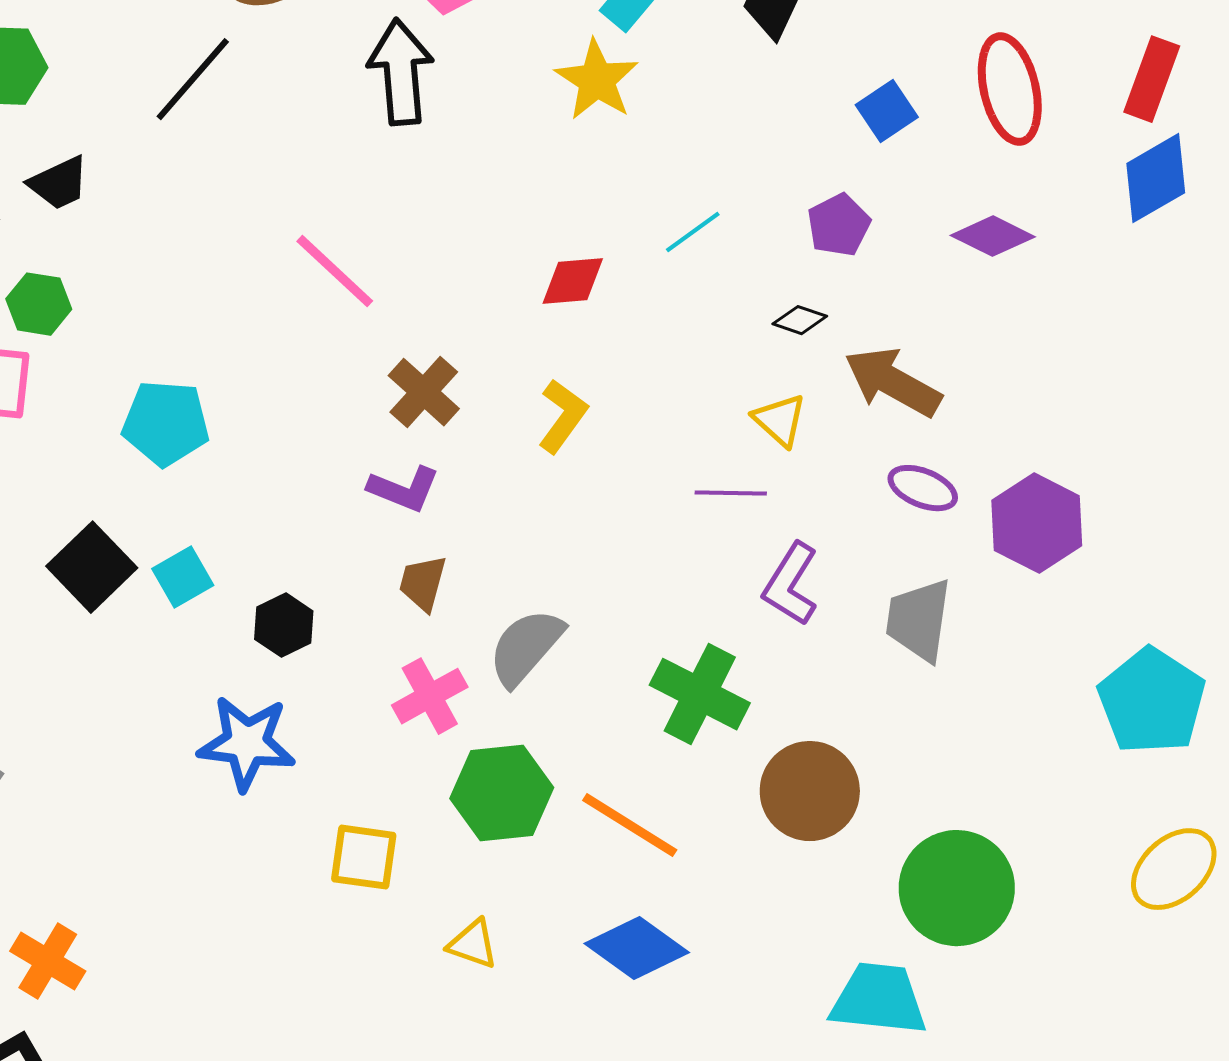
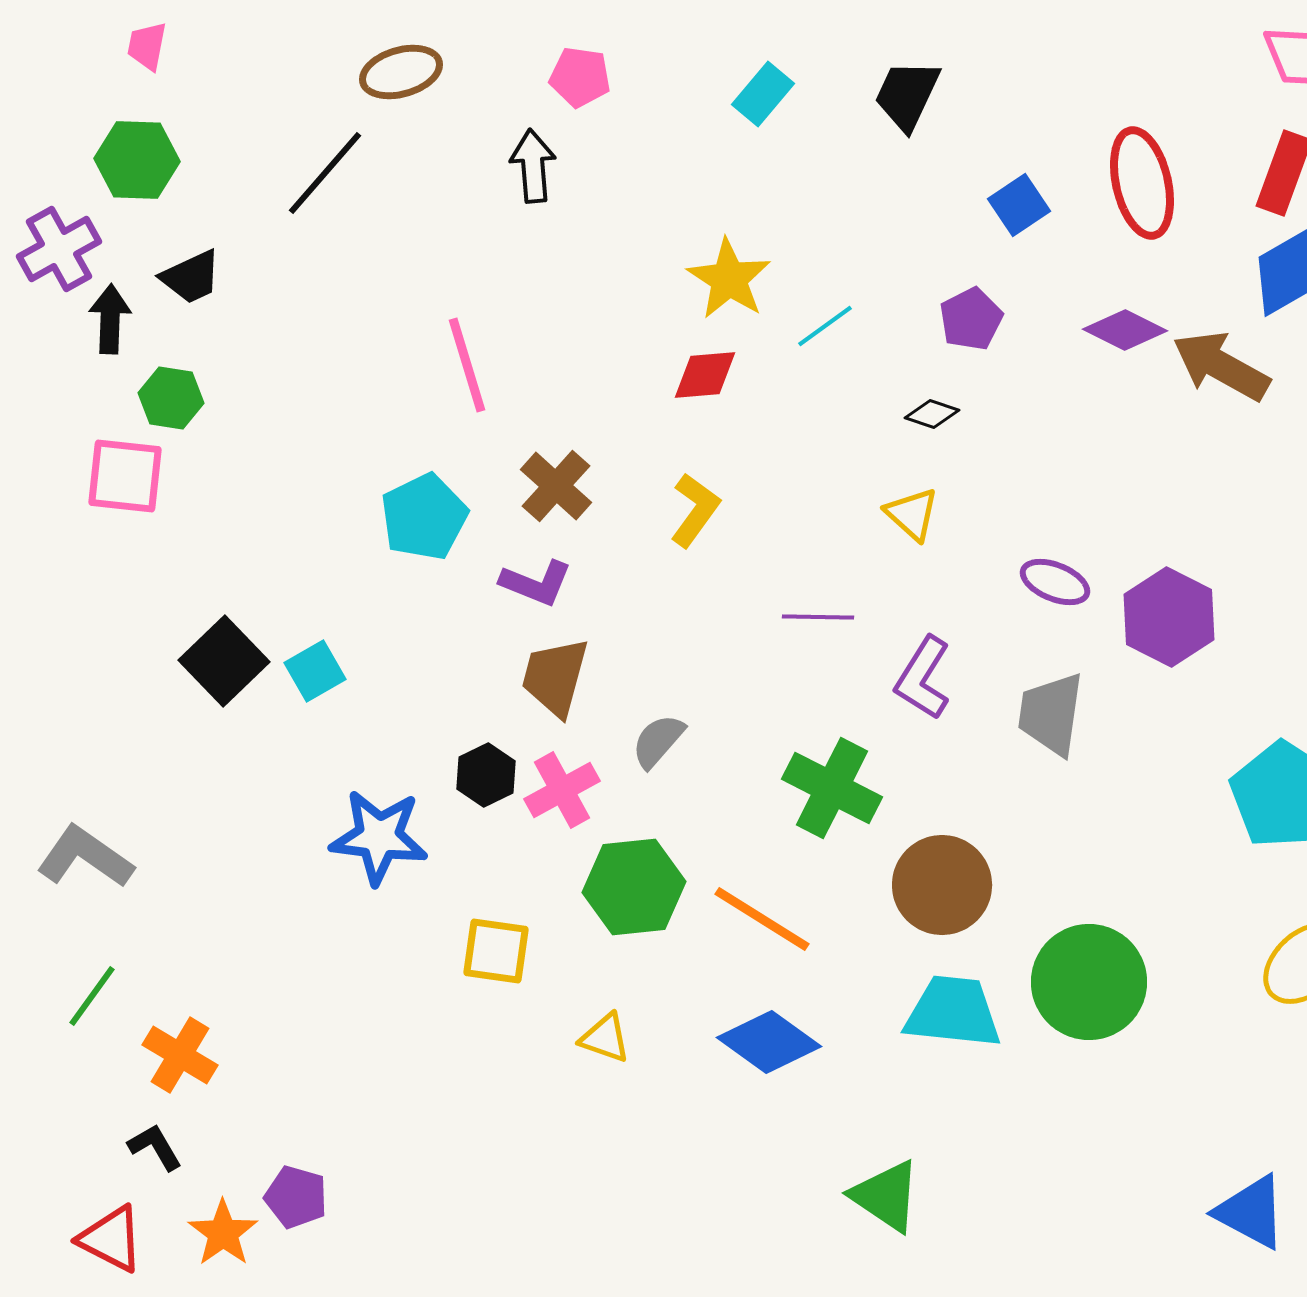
black arrow: (401, 72) -> (533, 166), size x0.7
yellow star: (597, 80) -> (729, 279), moved
pink line: (335, 271) -> (467, 365), turned 30
brown arrow: (893, 382) -> (1221, 366), moved
cyan pentagon: (166, 423) -> (424, 517), moved, turned -30
purple line: (731, 493) -> (818, 617), moved
brown trapezoid: (423, 583) -> (555, 677), size x1.4
black hexagon: (284, 625) -> (486, 775), moved
gray semicircle: (526, 647) -> (658, 741), size x0.7
cyan trapezoid: (879, 999) -> (953, 1012), moved

